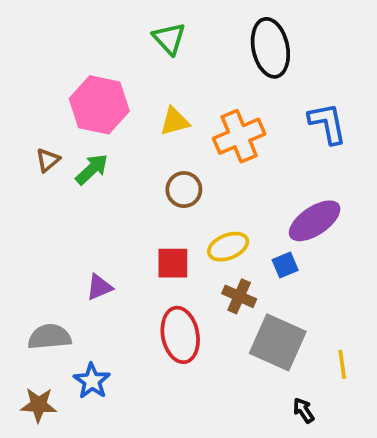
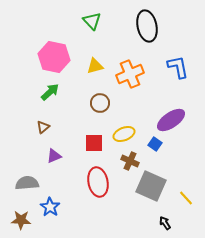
brown triangle: (48, 160) -> (43, 127), moved
blue square: (285, 265) -> (155, 144), turned -32
yellow line: (342, 364) -> (186, 198), turned -35

